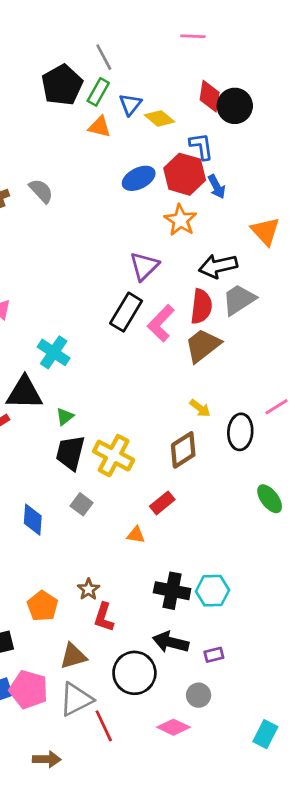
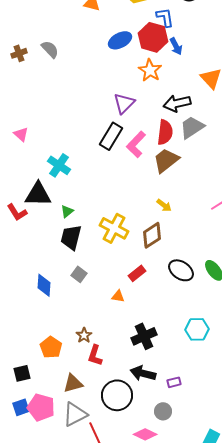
black ellipse: (240, 432) -> (181, 270), moved, turned -60
yellow cross: (114, 456) -> (114, 228), moved
black cross: (172, 591) -> (144, 336), turned -35
cyan hexagon: (212, 591) -> (197, 329), moved

